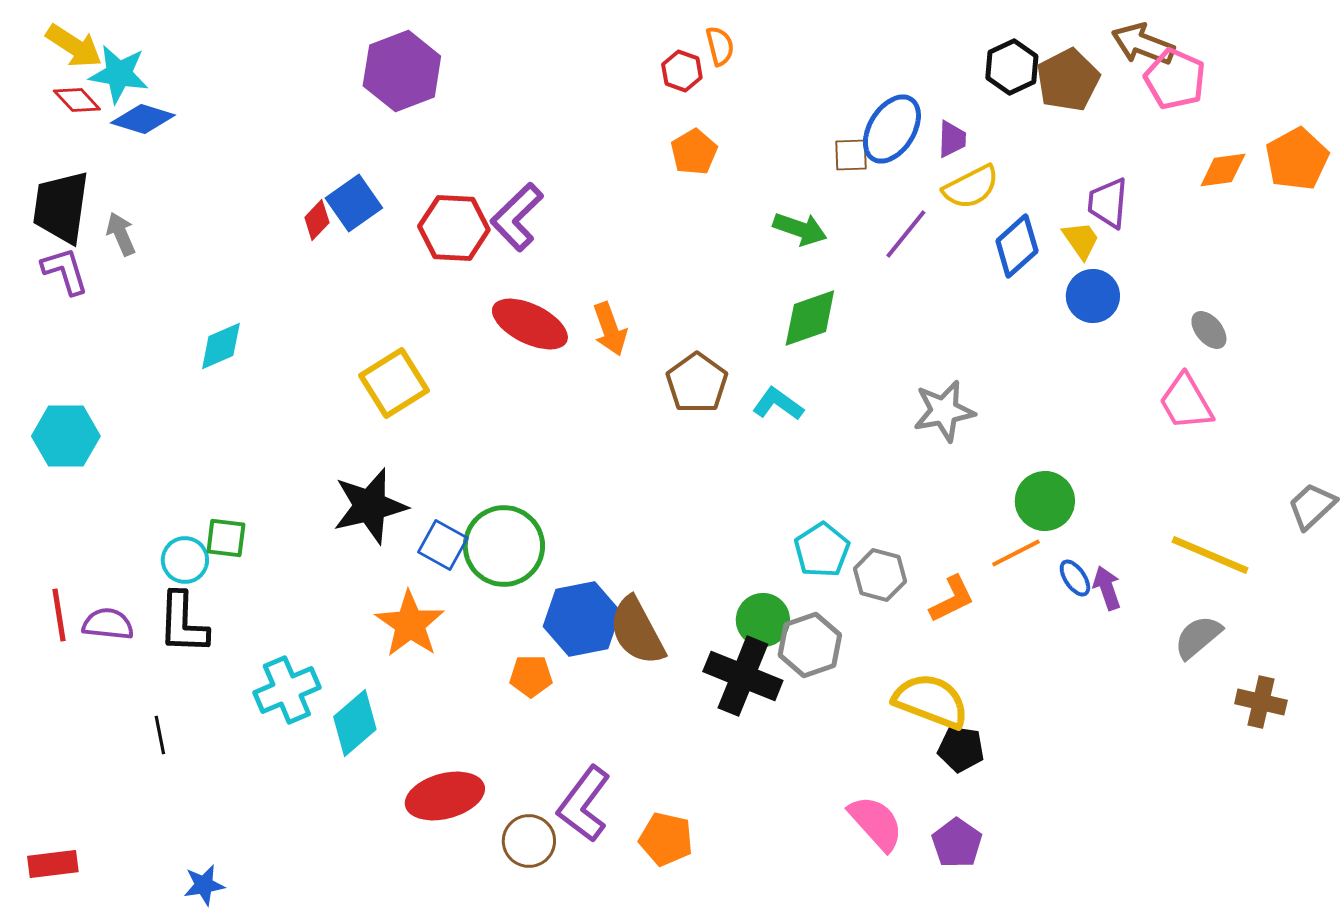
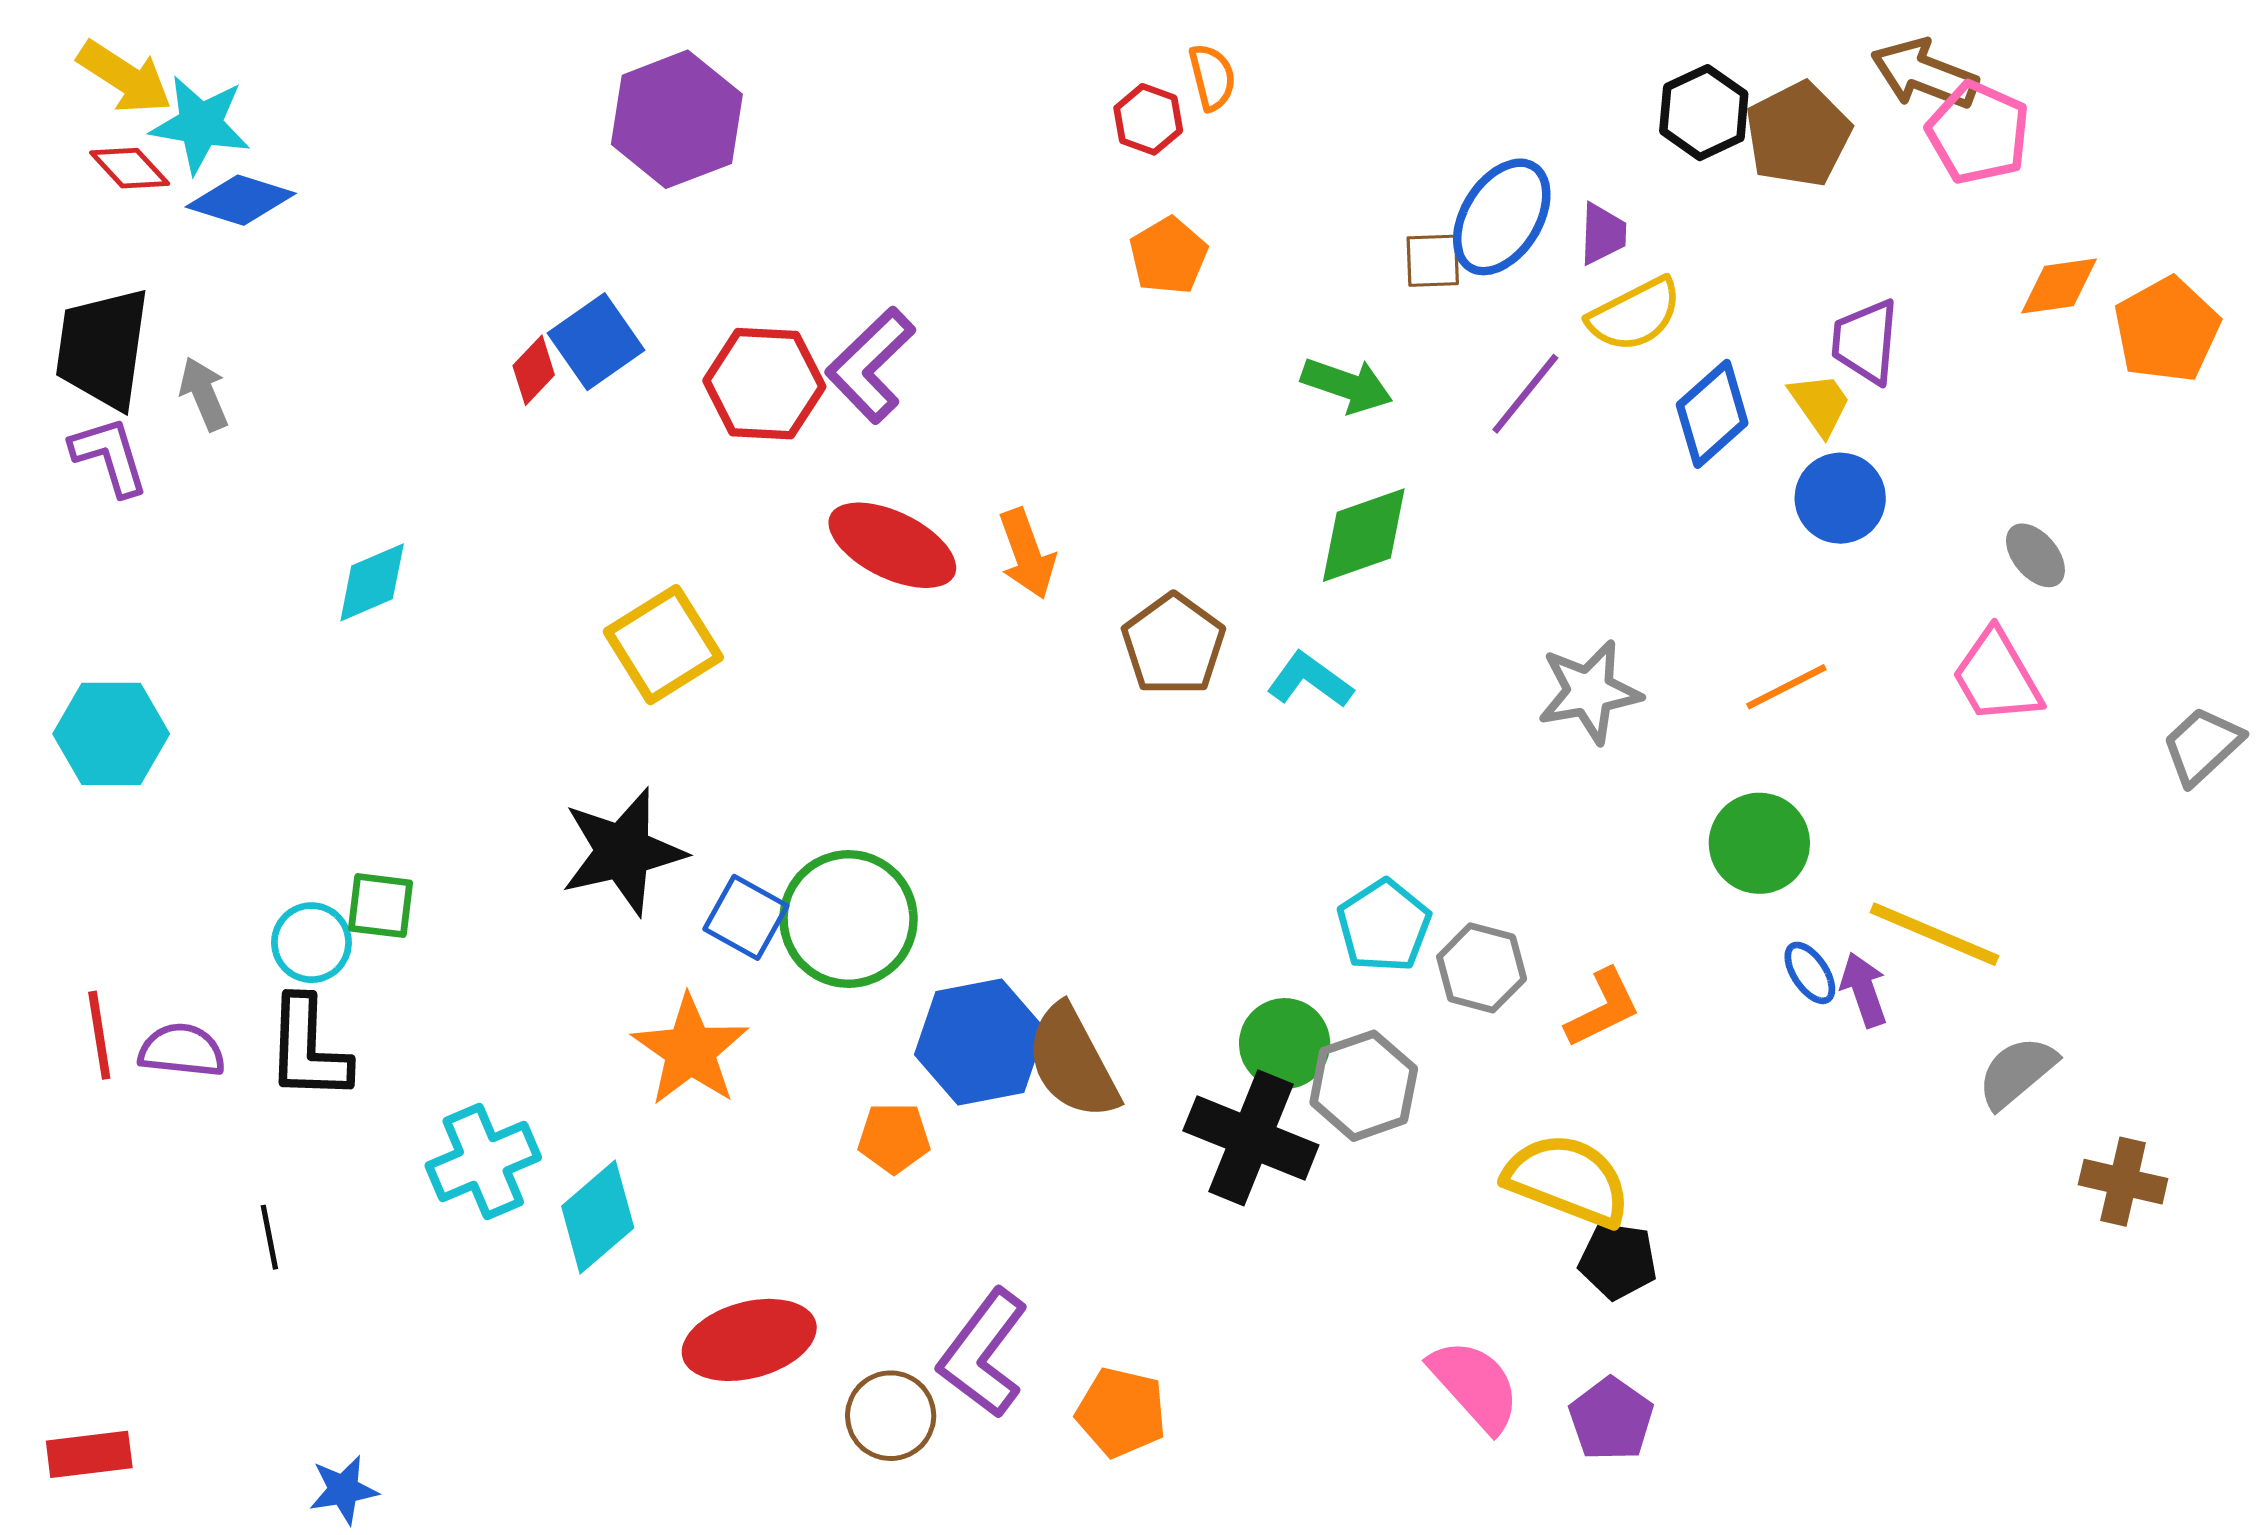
orange pentagon: (1297, 159) -> (2167, 330), moved
gray trapezoid: (1312, 506) -> (2202, 746), moved
orange line: (1016, 553) -> (1786, 687), moved
yellow line: (1210, 555) -> (1934, 934), moved

